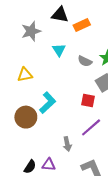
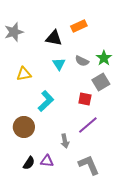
black triangle: (60, 15) -> (54, 38), moved
gray star: (31, 31) -> (14, 32), moved
cyan triangle: (59, 50) -> (59, 64), moved
brown circle: (26, 117) -> (24, 127), moved

